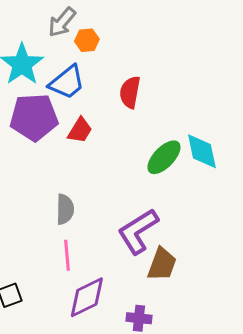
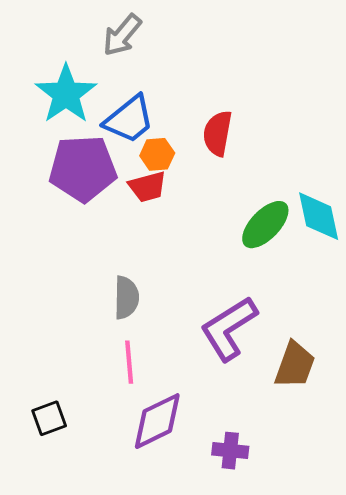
orange hexagon: (87, 40) -> (157, 154), moved
red trapezoid: (80, 130) -> (147, 187), turned 44
brown trapezoid: (162, 264) -> (295, 365), moved

